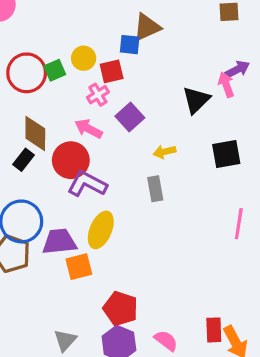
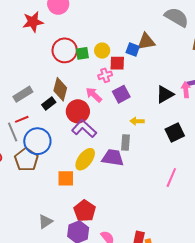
black square: (226, 154) -> (175, 132), turned -30
purple trapezoid: (59, 242) -> (113, 158), moved

